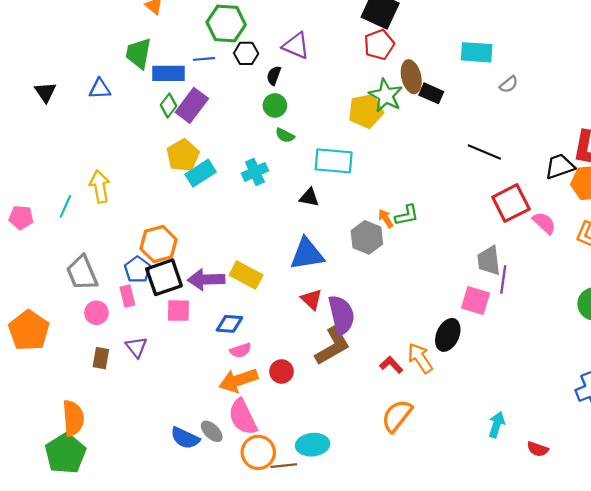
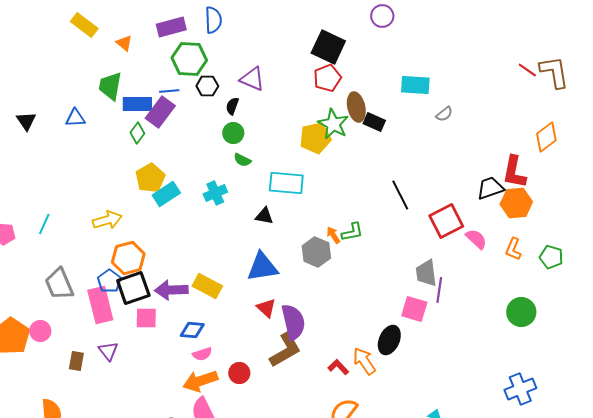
purple rectangle: (192, 105) -> (160, 112), moved
black line: (484, 152) -> (400, 195), moved, turned 40
yellow arrow: (100, 186) -> (107, 220), moved, turned 84
pink rectangle: (127, 296) -> (100, 305), size x1.8
pink circle: (96, 313) -> (40, 331), moved

